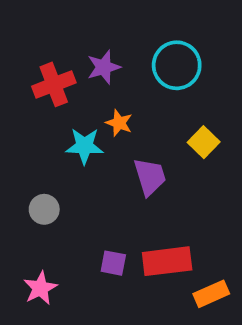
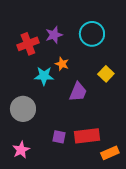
purple trapezoid: (150, 177) -> (78, 92), turned 40
gray circle: (44, 209) -> (23, 109), size x1.6

